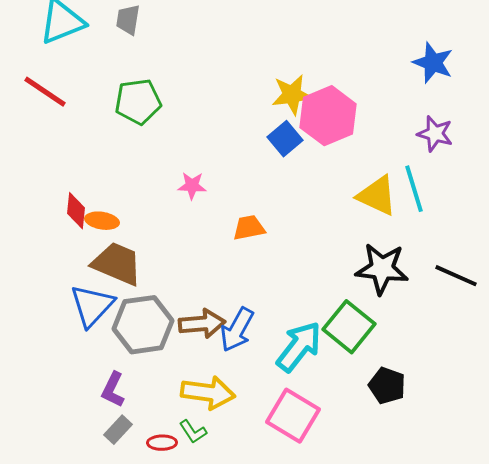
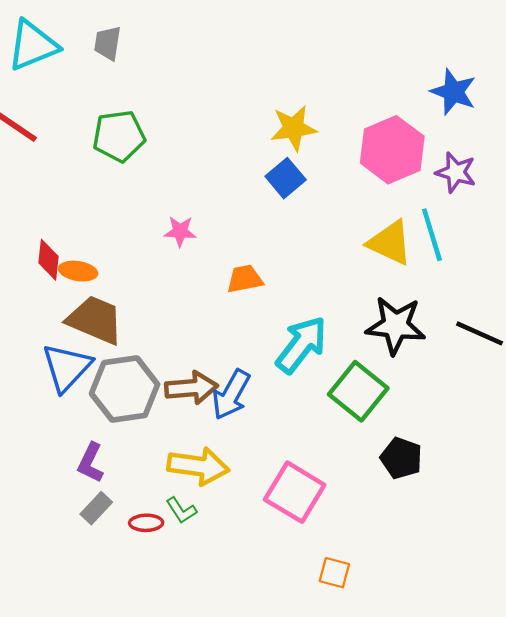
pink hexagon: (328, 116) -> (392, 150), moved
cyan arrow: (299, 347) -> (301, 345), moved

